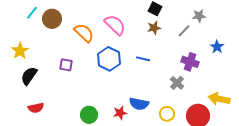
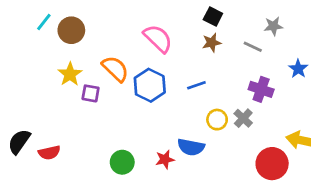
gray line: (184, 31) -> (253, 47), turned 72
orange semicircle: (84, 33) -> (115, 69), moved
yellow star: (20, 51) -> (70, 74), moved
blue line: (143, 59) -> (196, 85), turned -32
black semicircle: (29, 76) -> (19, 142), moved
yellow circle: (167, 114) -> (217, 120), moved

